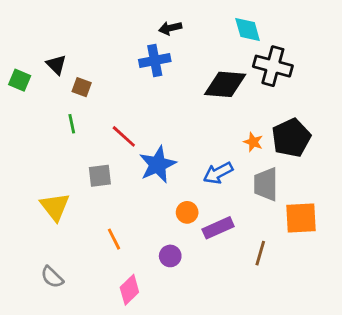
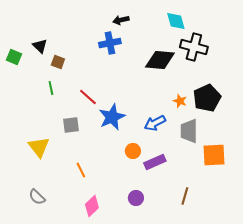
brown line: (260, 253) -> (185, 196), moved
purple circle: (170, 256) -> (136, 198), moved

